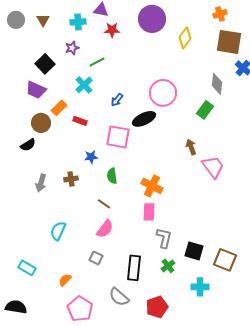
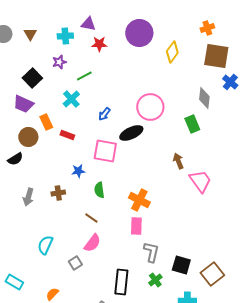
orange rectangle: (59, 108) -> (46, 122), turned -70
green rectangle: (205, 110) -> (192, 124), turned -60
gray square: (96, 258) -> (75, 263), moved, turned 32
brown square: (225, 260) -> (212, 274), turned 30

